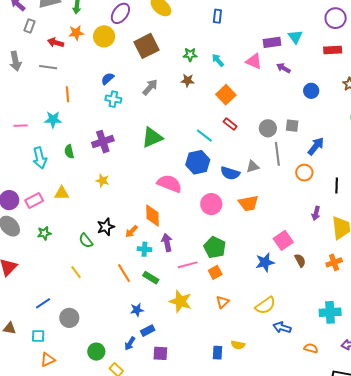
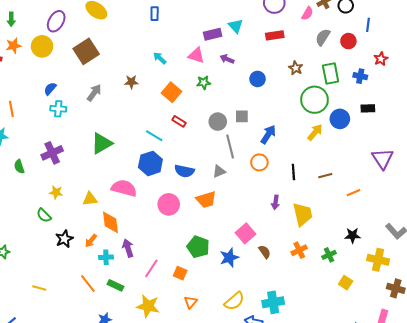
green star: (190, 55) -> (204, 83), moved
gray triangle: (253, 166) -> (219, 171), moved
yellow triangle: (62, 193) -> (90, 199), moved
green semicircle: (86, 241) -> (44, 215), moved
green pentagon: (215, 247) -> (198, 247), moved
pink line: (188, 265) -> (151, 268), turned -36
yellow line: (76, 272) -> (39, 288), turned -32
orange square: (215, 272) -> (180, 273), turned -32
cyan cross: (330, 312) -> (273, 302), moved

